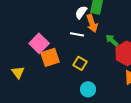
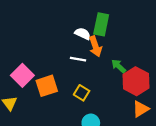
white semicircle: (81, 12) -> (83, 34), turned 80
pink square: (39, 43) -> (22, 75), moved

